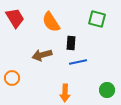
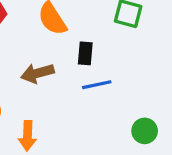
orange arrow: (65, 93) -> (28, 136), moved

